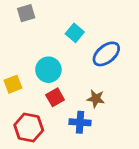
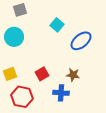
cyan circle: (48, 70) -> (14, 37), moved
yellow square: (13, 84) -> (10, 74), moved

